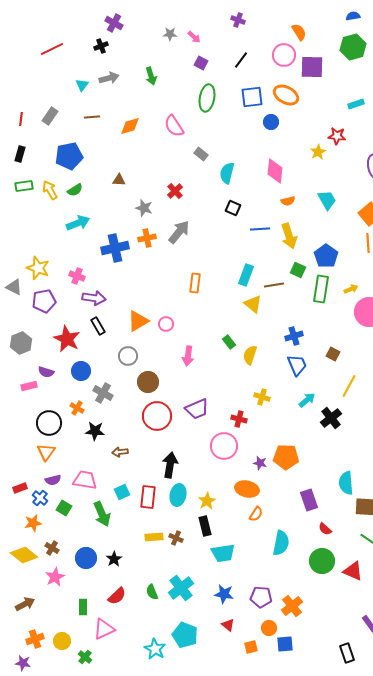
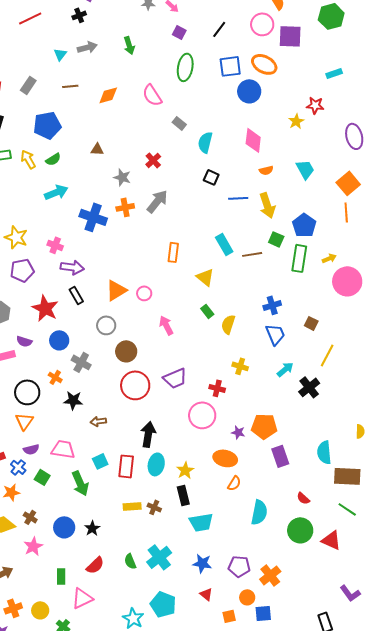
blue circle: (271, 122) -> (249, 91), size x1.5
blue cross: (115, 248) -> (93, 217), turned 32
cyan rectangle: (246, 275) -> (224, 244), turned -50
yellow triangle: (253, 304) -> (205, 277), moved
pink arrow: (188, 356) -> (166, 325), turned 144
purple rectangle: (309, 500) -> (280, 456), moved

